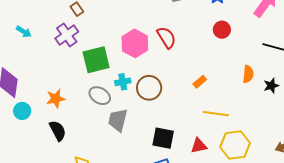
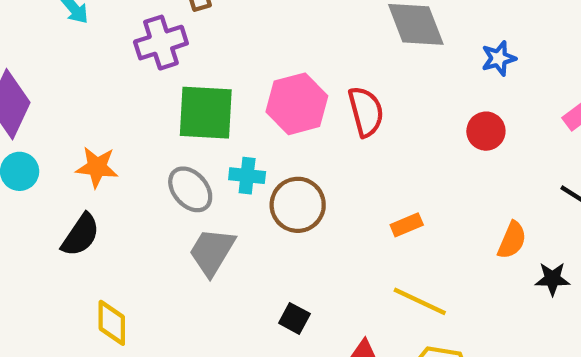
black semicircle: (58, 131) -> (81, 235), turned 45
black square: (163, 138) -> (294, 318), size x0.6

